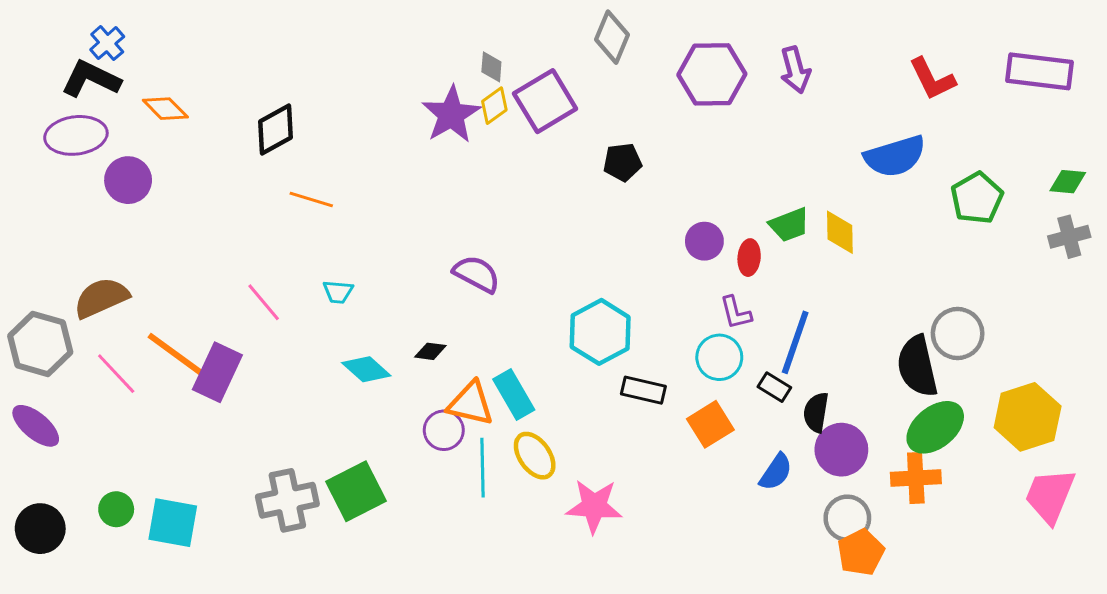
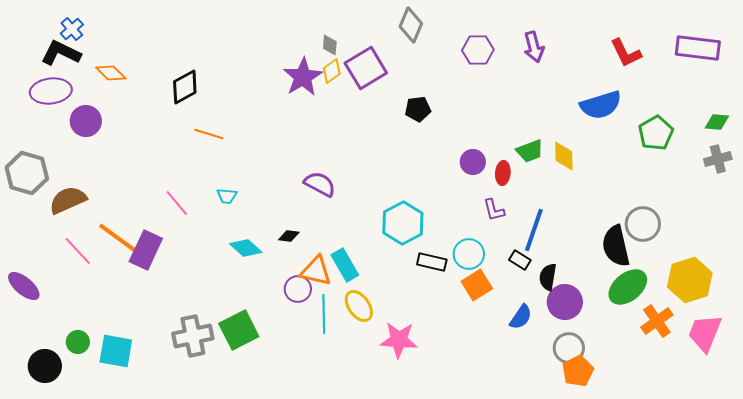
purple hexagon: (712, 74) -> (478, 50), size x0.7
gray hexagon: (40, 344) -> (27, 173), moved
cyan circle: (719, 357) -> (469, 254), moved
orange cross: (916, 478) -> (657, 321), moved, turned -32
black circle: (40, 529) -> (45, 366), moved

